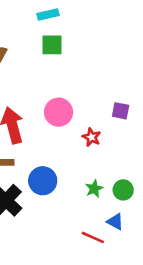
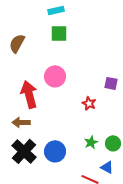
pink circle: (59, 112) -> (55, 76), moved
blue circle: (43, 181) -> (55, 151), moved

